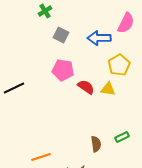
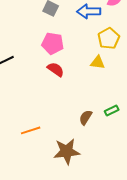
red semicircle: (86, 87) -> (56, 69), moved
brown semicircle: (96, 144) -> (86, 117), turned -140

